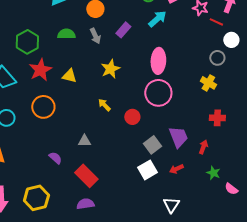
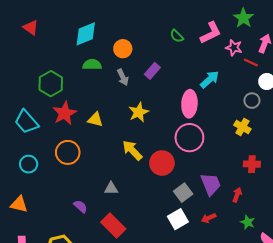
cyan arrow: (157, 19) -> (210, 79), moved
green semicircle: (66, 34) -> (92, 65), moved
yellow arrow: (104, 105) -> (132, 150), size x1.5
red circle: (132, 117) -> (162, 163), size x1.5

